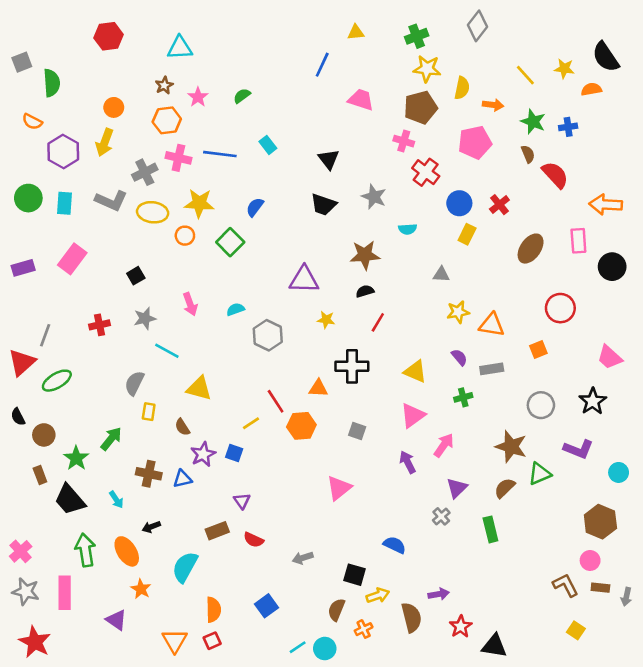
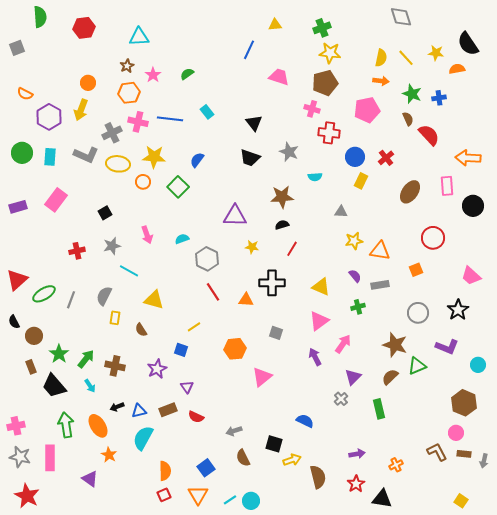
gray diamond: (477, 26) -> (401, 17), moved, turned -55
green semicircle: (52, 83) -> (40, 17), moved
yellow semicircle: (462, 88) -> (381, 58), moved
red cross: (426, 172) -> (329, 133), turned -30
gray line: (45, 335) -> (71, 300), moved
red line: (276, 401) -> (213, 292), moved
orange hexagon: (301, 426) -> (235, 349), moved
green arrow: (111, 439) -> (86, 359), moved
purple star: (203, 454) -> (157, 369), moved
blue triangle: (182, 479) -> (139, 411), moved
pink cross: (21, 551) -> (16, 426), turned 30
purple arrow: (439, 594) -> (357, 454), moved
brown semicircle: (336, 610) -> (243, 458), moved, turned -48
orange cross: (364, 629) -> (396, 465), moved
yellow square: (576, 630) -> (461, 501), moved
orange triangle: (175, 641) -> (198, 495), moved

